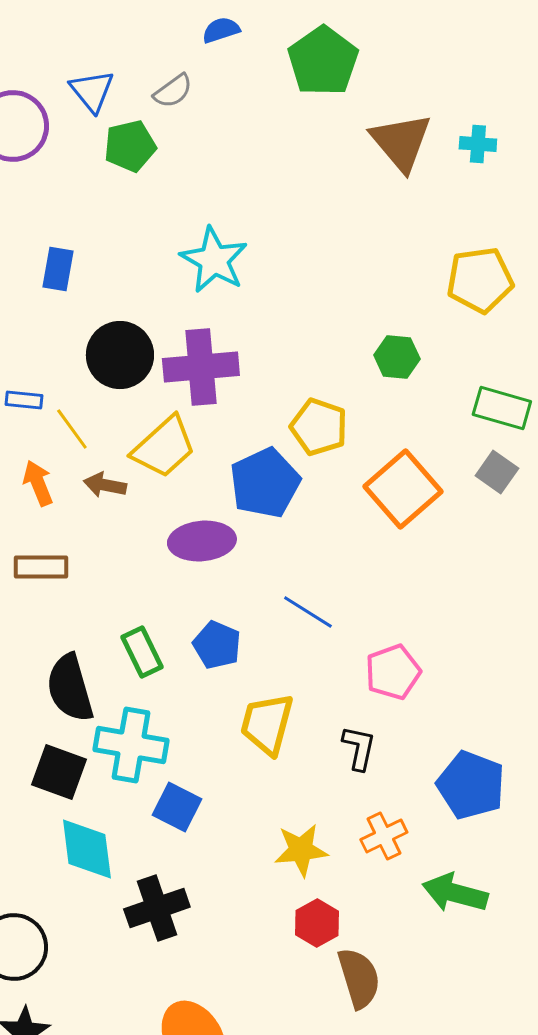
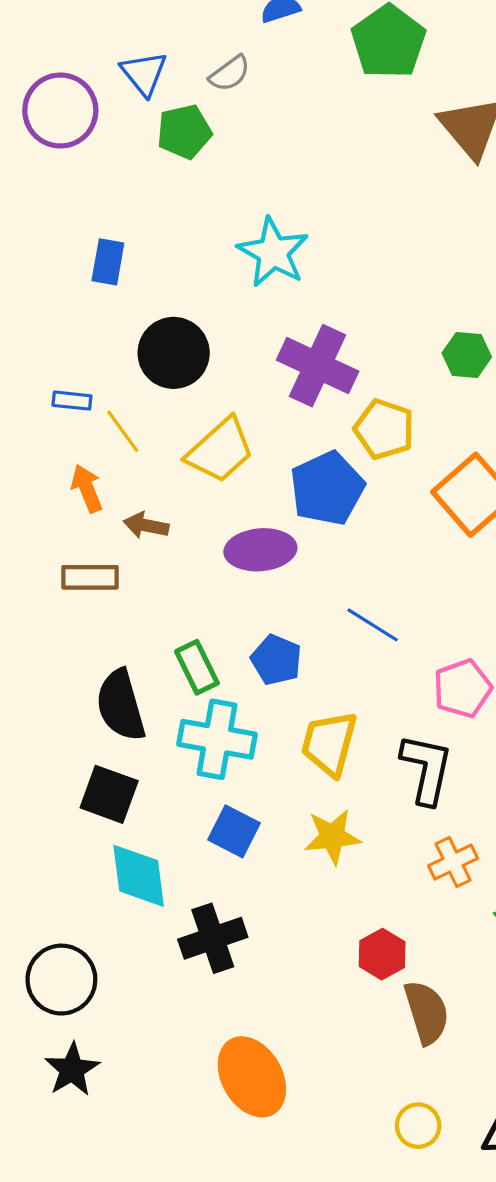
purple cross: (201, 367) -> (318, 366), moved, turned 30
brown arrow: (105, 485) -> (146, 525), moved
cyan cross: (131, 745) -> (217, 739), moved
black L-shape: (359, 748) -> (427, 769), size x1.5
yellow star: (301, 850) -> (332, 837), moved

